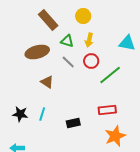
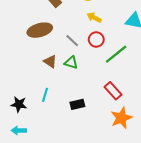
yellow arrow: (89, 40) -> (94, 18), turned 104
green triangle: (67, 41) -> (71, 63), moved
red rectangle: (107, 110) -> (113, 91), turned 54
black star: (20, 114) -> (19, 104), moved

